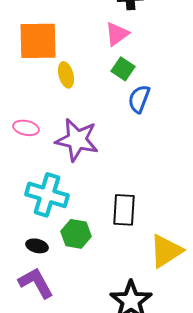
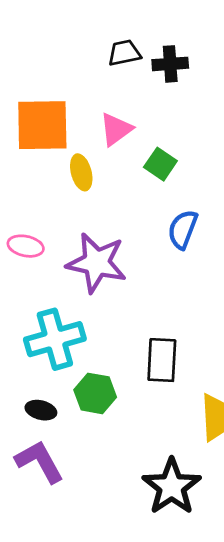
pink triangle: (117, 34) -> (116, 129), moved
blue semicircle: (139, 99) -> (183, 229), moved
cyan cross: (47, 195) -> (55, 339), turned -33

